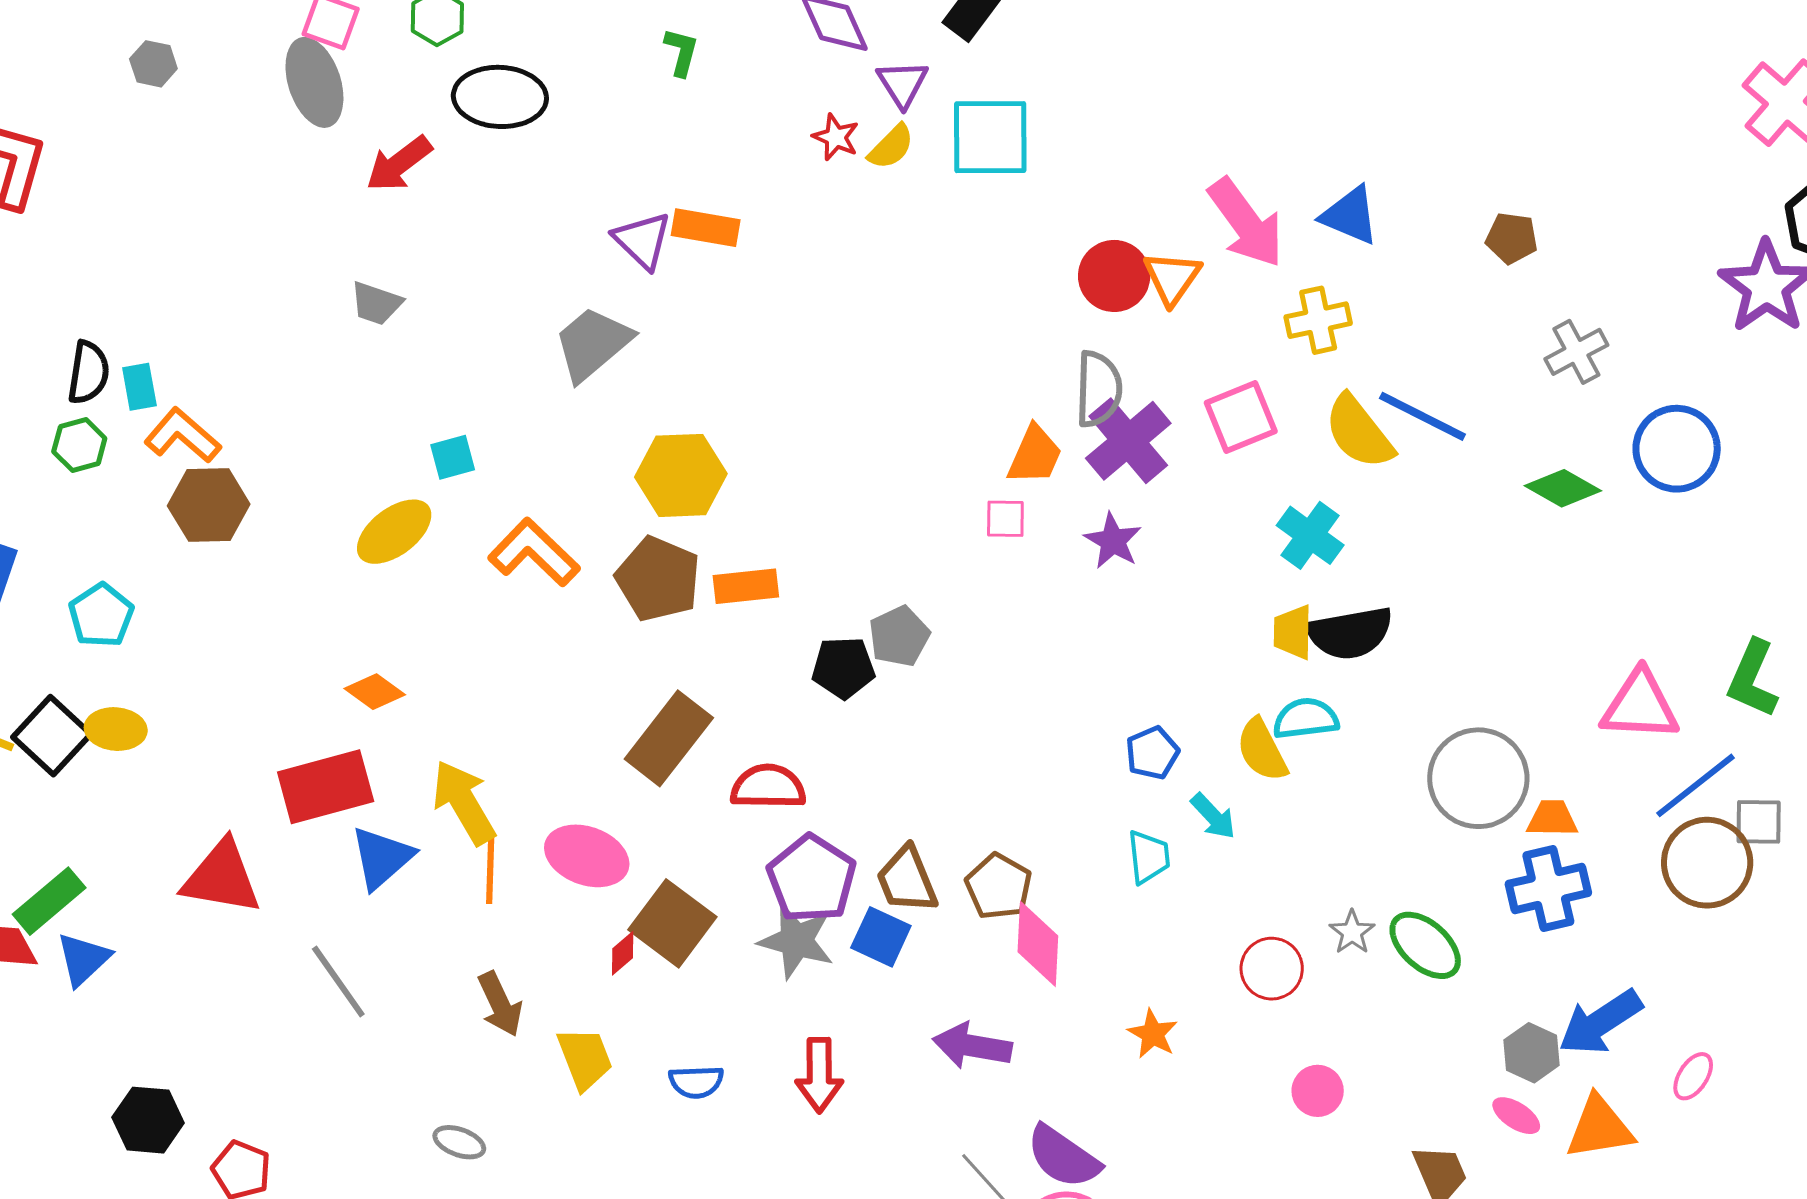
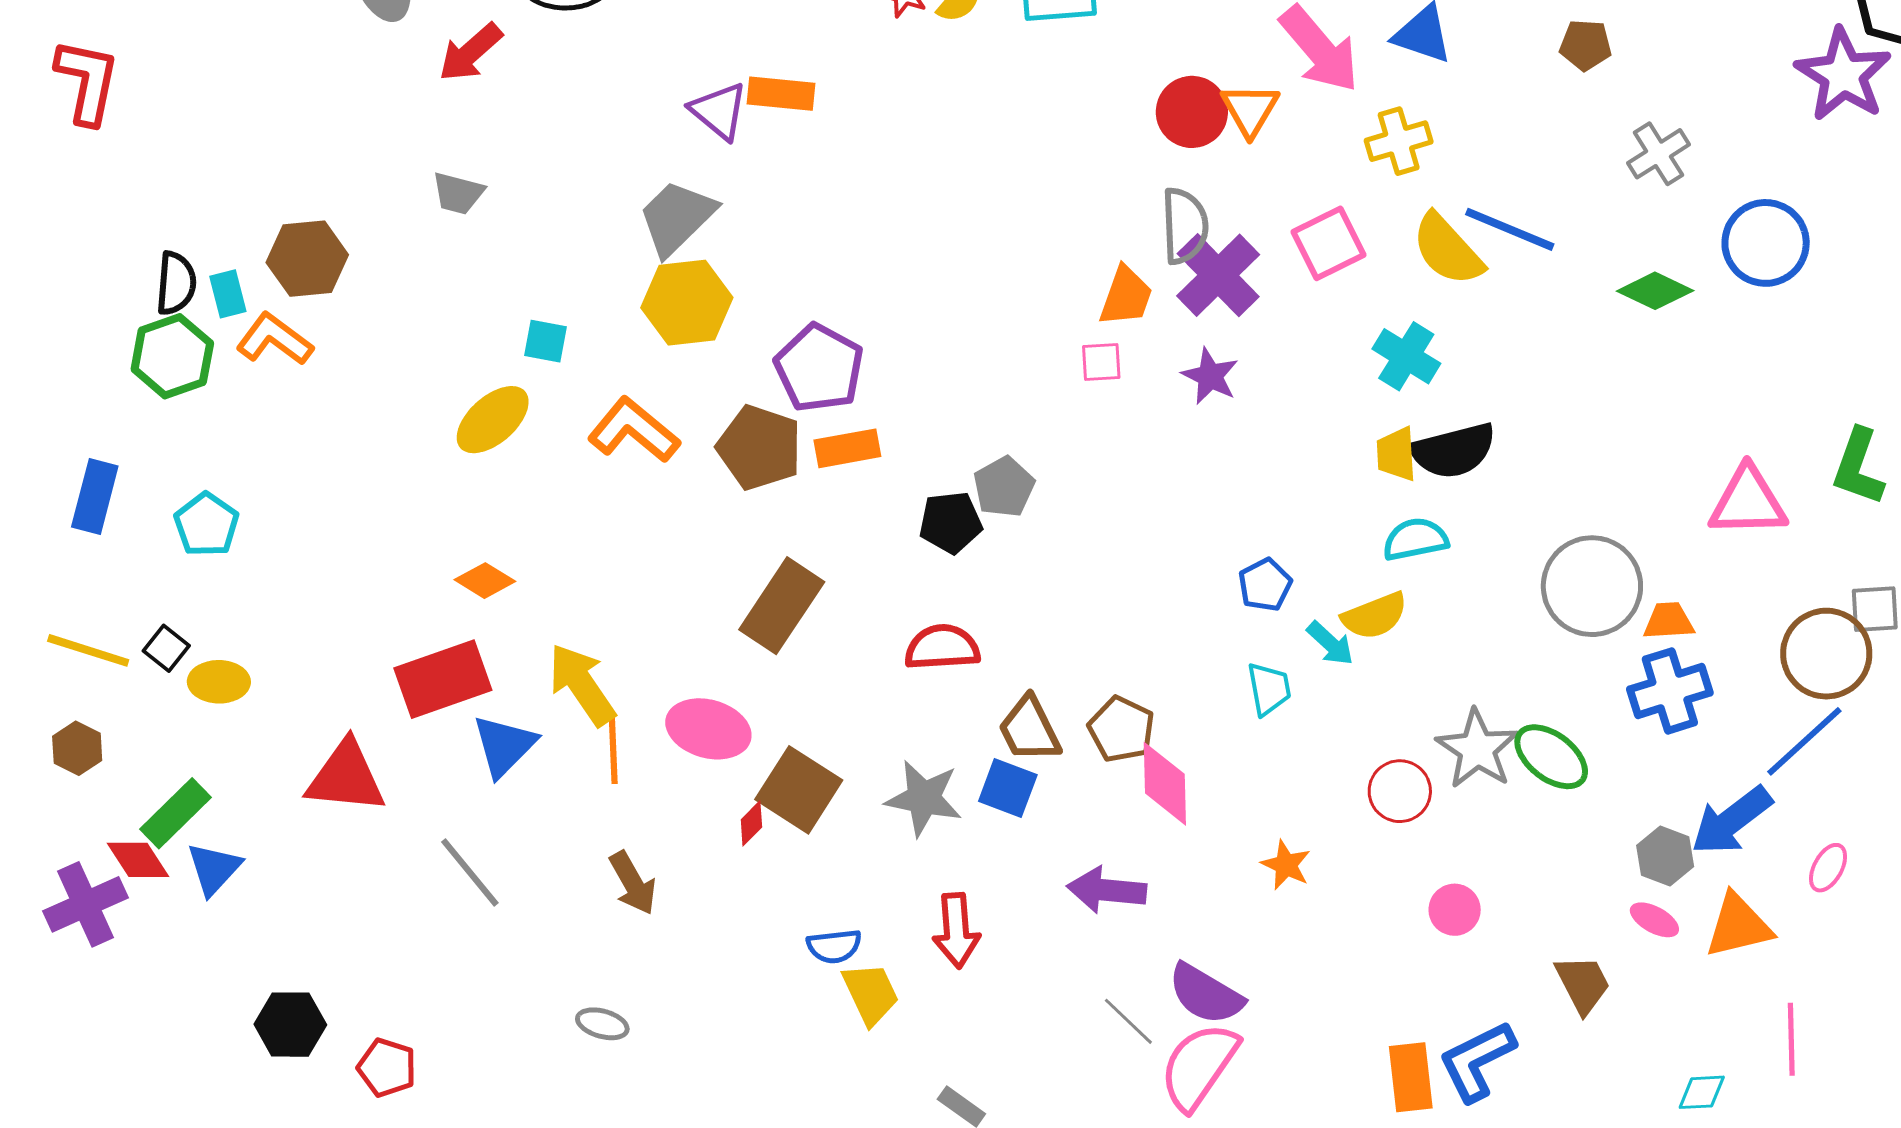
green hexagon: (79, 445) -> (172, 356), size x1.5
cyan square: (453, 457) -> (545, 341), turned 30
yellow hexagon: (681, 475) -> (687, 303), moved
brown hexagon: (209, 505) -> (307, 259), moved
yellow ellipse: (116, 729) -> (219, 682), moved
black square: (52, 736) -> (166, 648), size x0.6
yellow semicircle: (1262, 750) -> (1375, 616), moved, turned -80
blue line: (1695, 785) -> (1804, 741), moved
red semicircle: (768, 787) -> (942, 647), moved
purple pentagon: (812, 879) -> (819, 368), moved
gray star: (1352, 932) -> (1477, 749), size x1.8
yellow trapezoid: (585, 1058) -> (871, 994), moved

